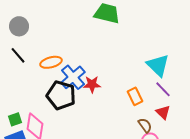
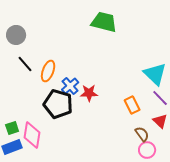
black line: (18, 55) -> (25, 64), moved
orange ellipse: (51, 62) -> (48, 71), turned -55
blue cross: (73, 77) -> (70, 86), size x0.7

